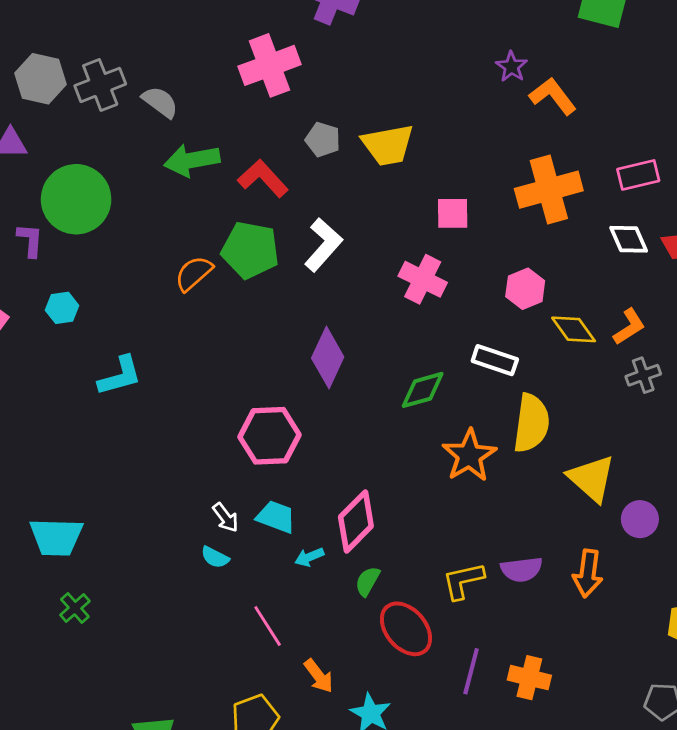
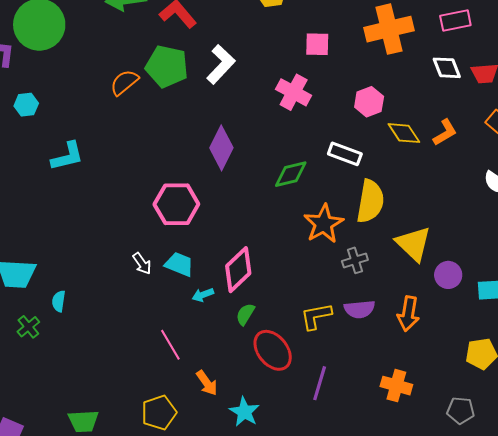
gray cross: (643, 375) -> (355, 260), moved
cyan semicircle: (215, 557) -> (59, 301), moved, turned 70
orange cross: (529, 678) -> (396, 386), moved

